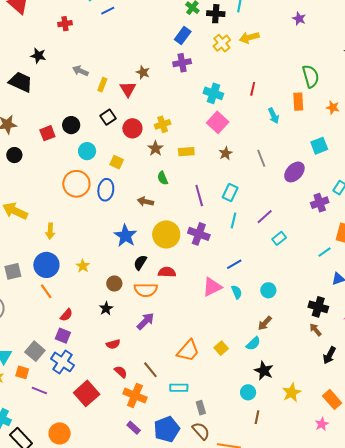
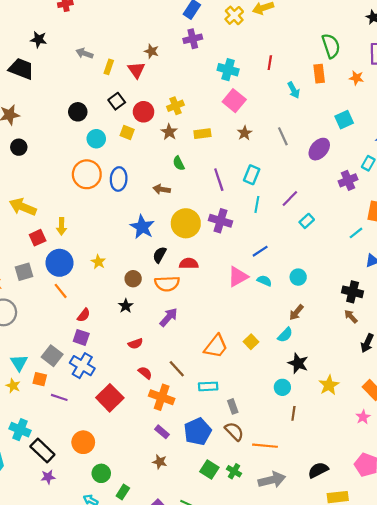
red square: (47, 133) -> (38, 238), moved
yellow square: (117, 162) -> (127, 133), moved
cyan semicircle: (237, 292) -> (264, 281), turned -40

